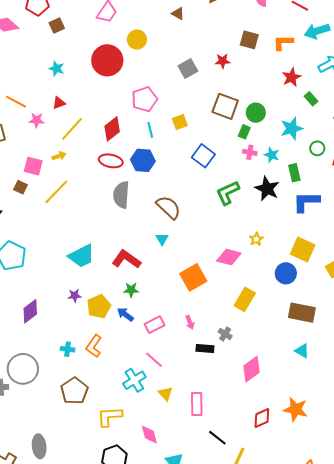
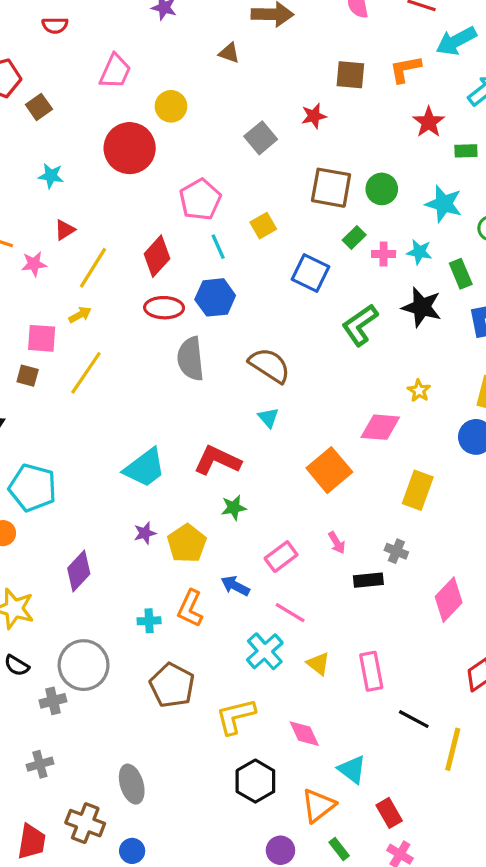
green rectangle: (311, 99) -> (466, 151), turned -40
cyan star: (292, 128) -> (444, 204), turned -30
green rectangle: (244, 132) -> (354, 237), moved, turned 32
blue arrow: (125, 314) -> (235, 586), moved

